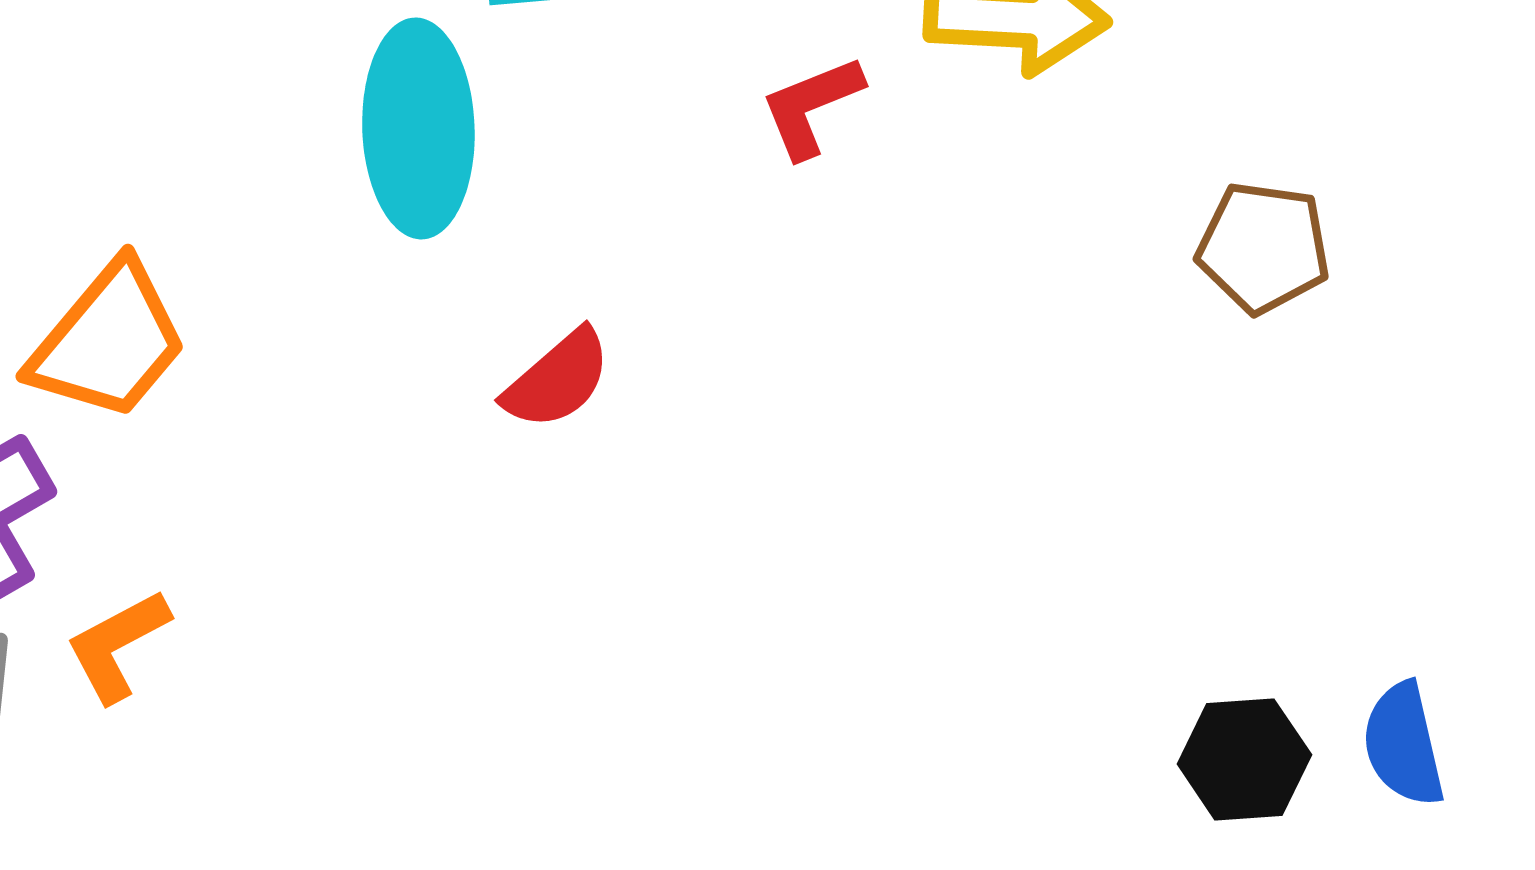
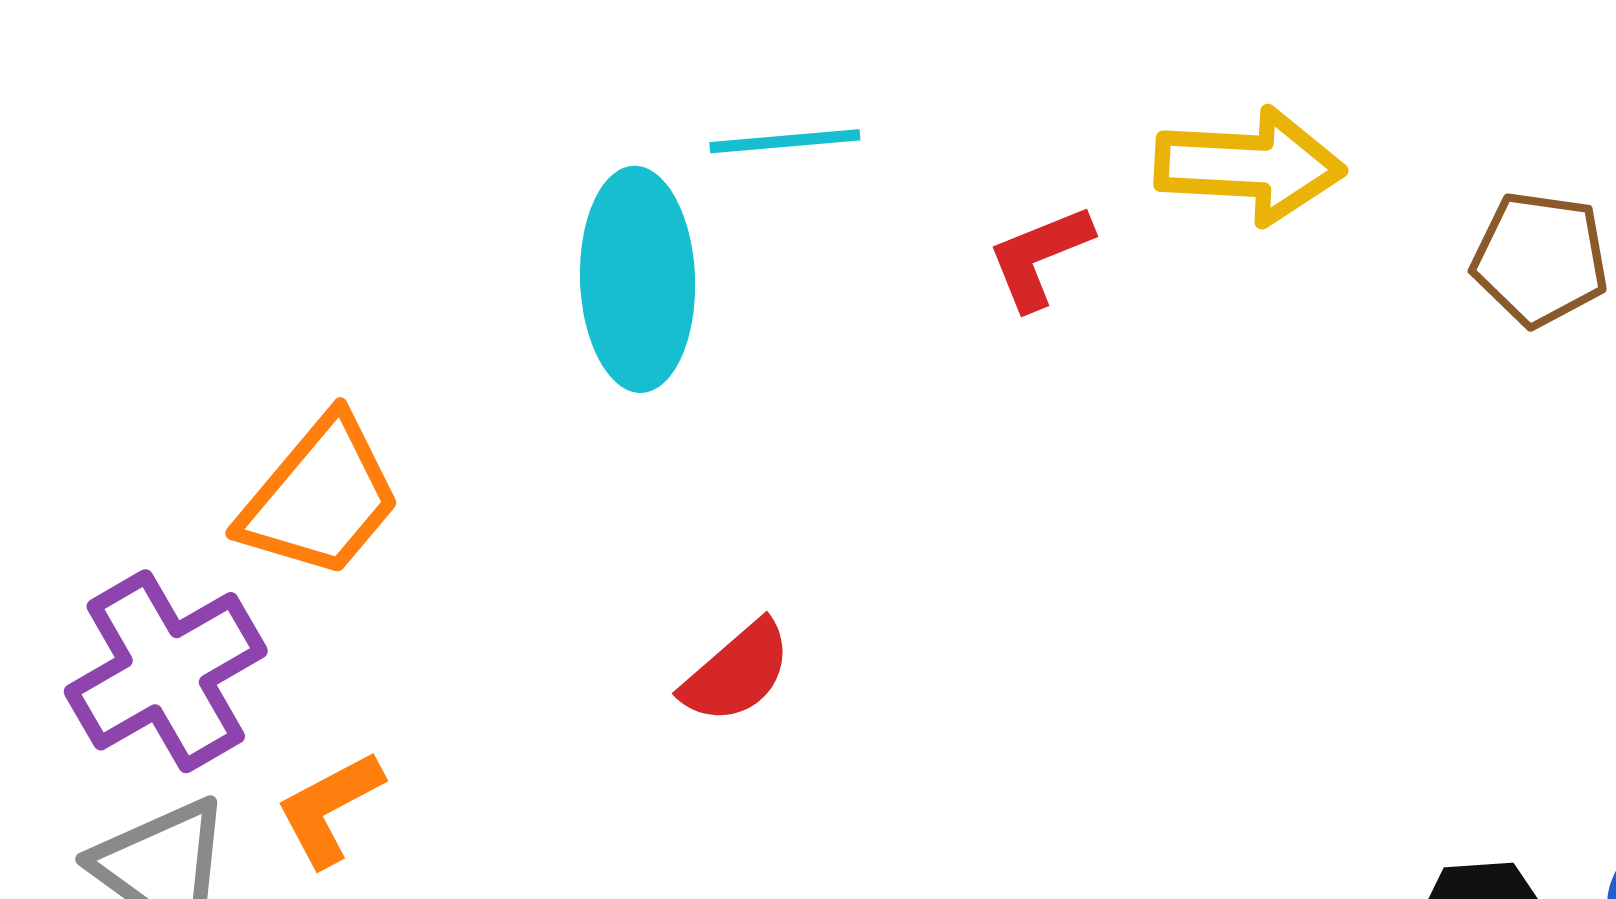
brown pentagon: (1263, 247) -> (1540, 259), moved
red semicircle: (557, 379) -> (737, 672), moved

